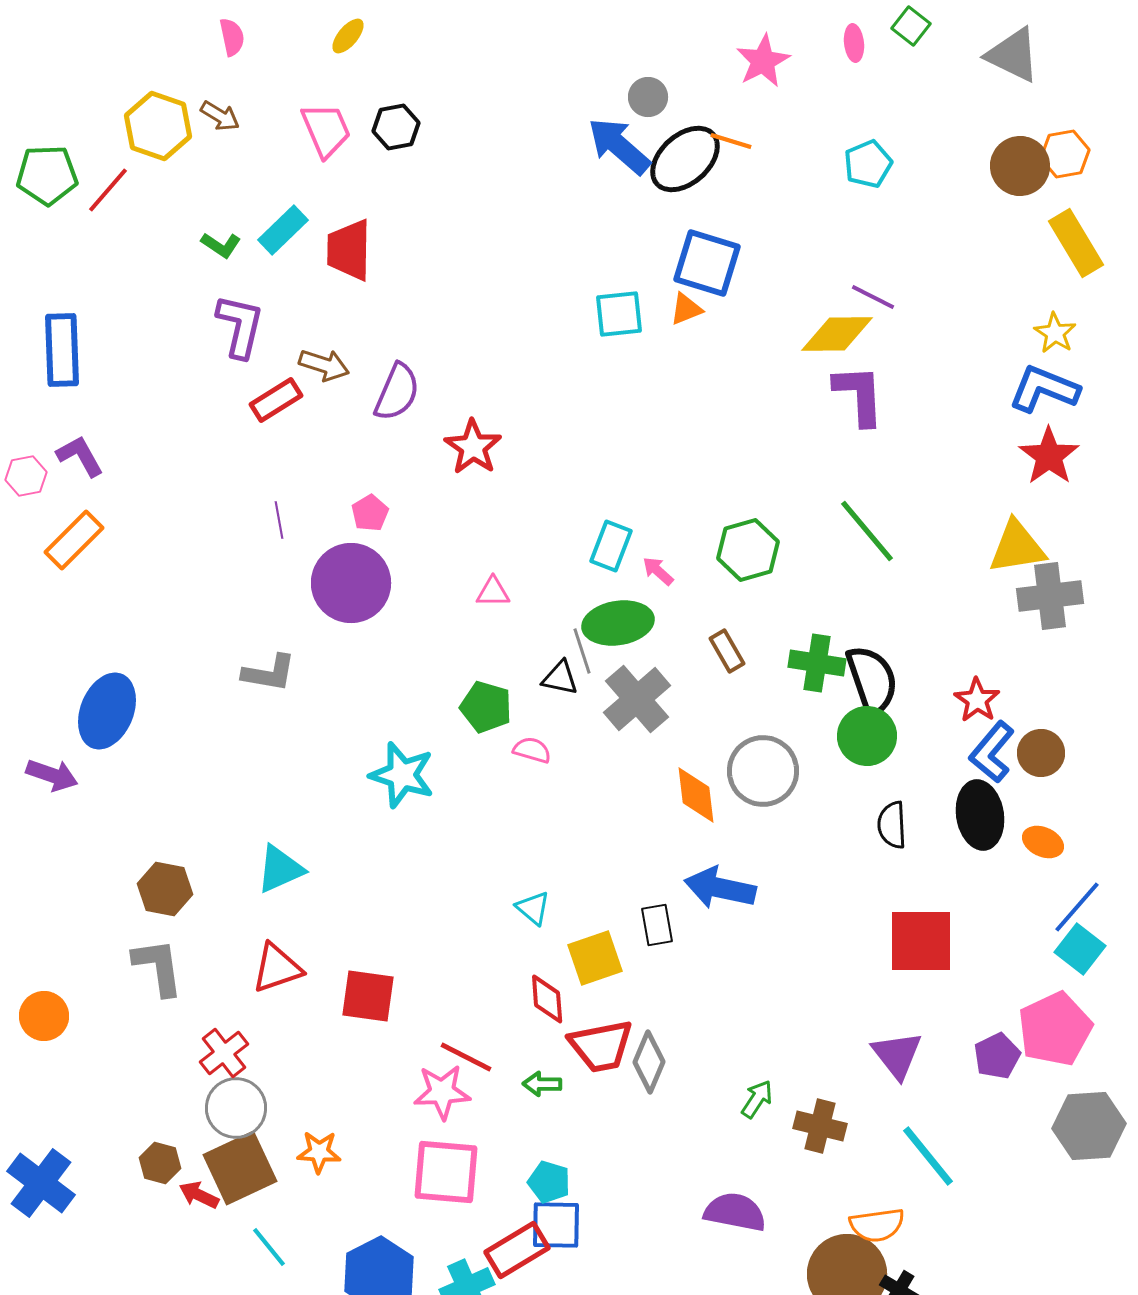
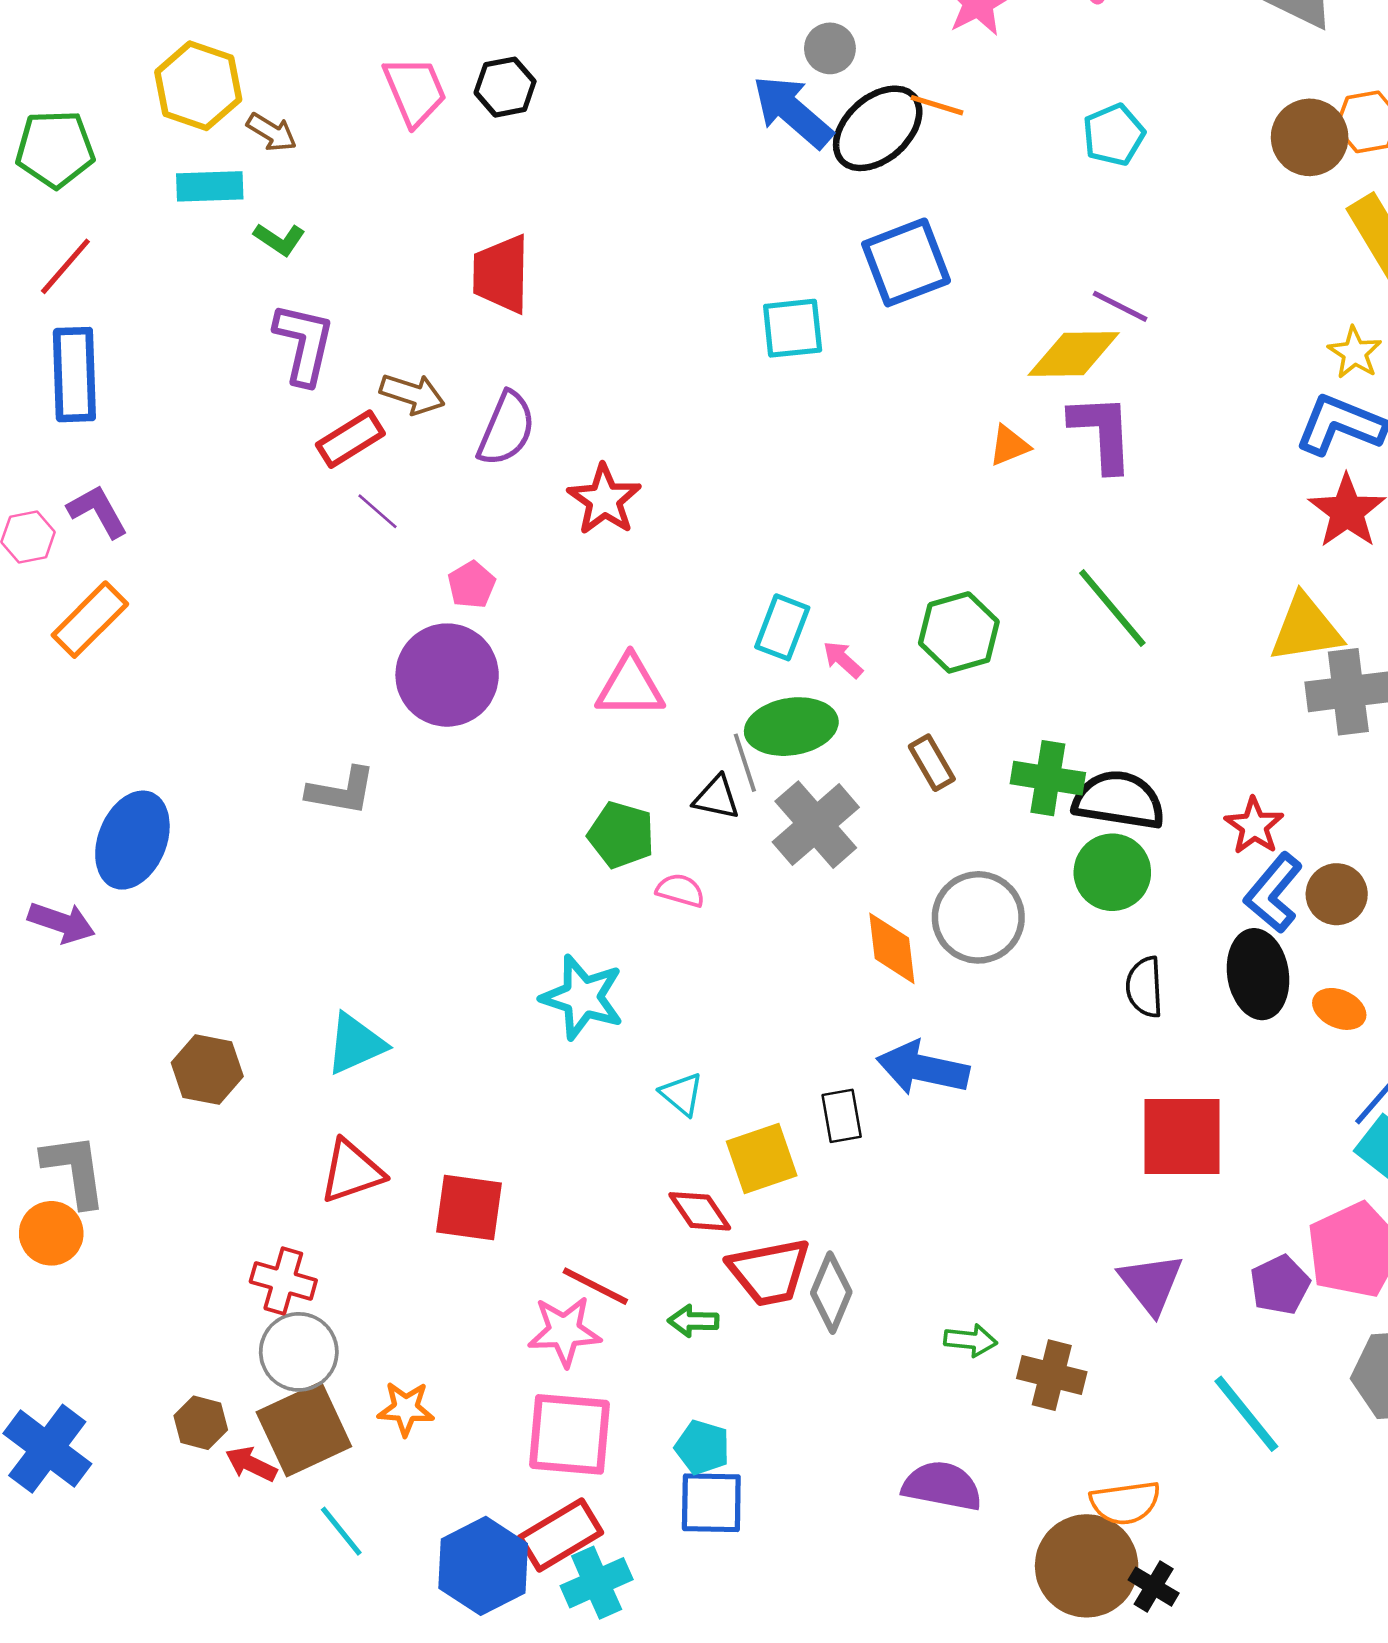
brown arrow: (220, 116) -> (272, 132), moved
red line: (108, 190) -> (65, 266), moved
cyan rectangle: (283, 230) -> (210, 186), moved, turned 42
red trapezoid: (349, 250) -> (501, 274), moved
blue square: (707, 263) -> (906, 262), turned -38
orange triangle: (686, 309) -> (1009, 446), moved
purple line: (279, 520) -> (377, 511), moved, turned -39
pink triangle: (493, 592) -> (630, 687), size x1.6
black semicircle: (872, 680) -> (1119, 800), turned -62
cyan star: (402, 775) -> (582, 997), moved
gray L-shape: (158, 967) -> (74, 1170), moved
red diamond: (547, 999) -> (700, 1211), turned -30
red cross: (224, 1053) -> (283, 1281), turned -36
green arrow: (757, 1099) -> (971, 1340), turned 63
cyan line: (928, 1156) -> (1246, 1414), moved
red rectangle: (517, 1250) -> (561, 1535), moved

